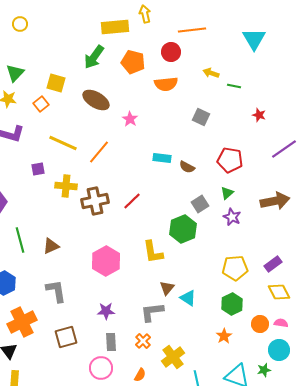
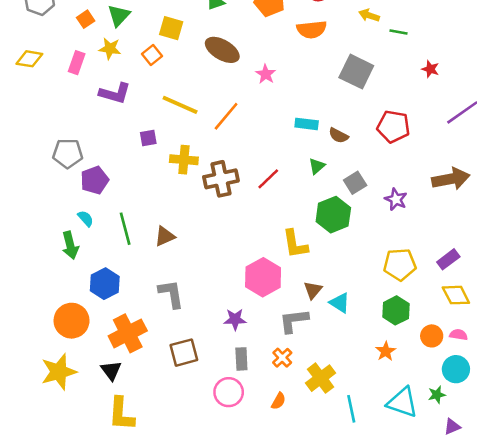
gray square: (201, 117) -> (356, 72), size x1.5
green triangle: (227, 193) -> (317, 166), moved
pink hexagon: (106, 261) -> (263, 277), moved

